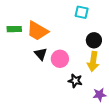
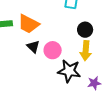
black star: (75, 81) -> (69, 71), size x1.6

